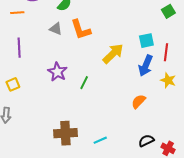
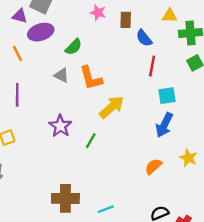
orange line: (17, 13) -> (17, 54), turned 64
red line: (166, 52) -> (152, 66), moved
yellow arrow: (113, 54) -> (112, 107), moved
yellow star: (168, 80) -> (188, 158), moved

